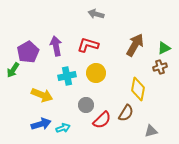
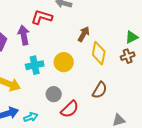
red L-shape: (88, 45) -> (42, 17), moved
brown arrow: (135, 45) -> (84, 34), moved, size x0.7
yellow diamond: (138, 89) -> (99, 53), moved
brown semicircle: (126, 113) -> (100, 90), moved

